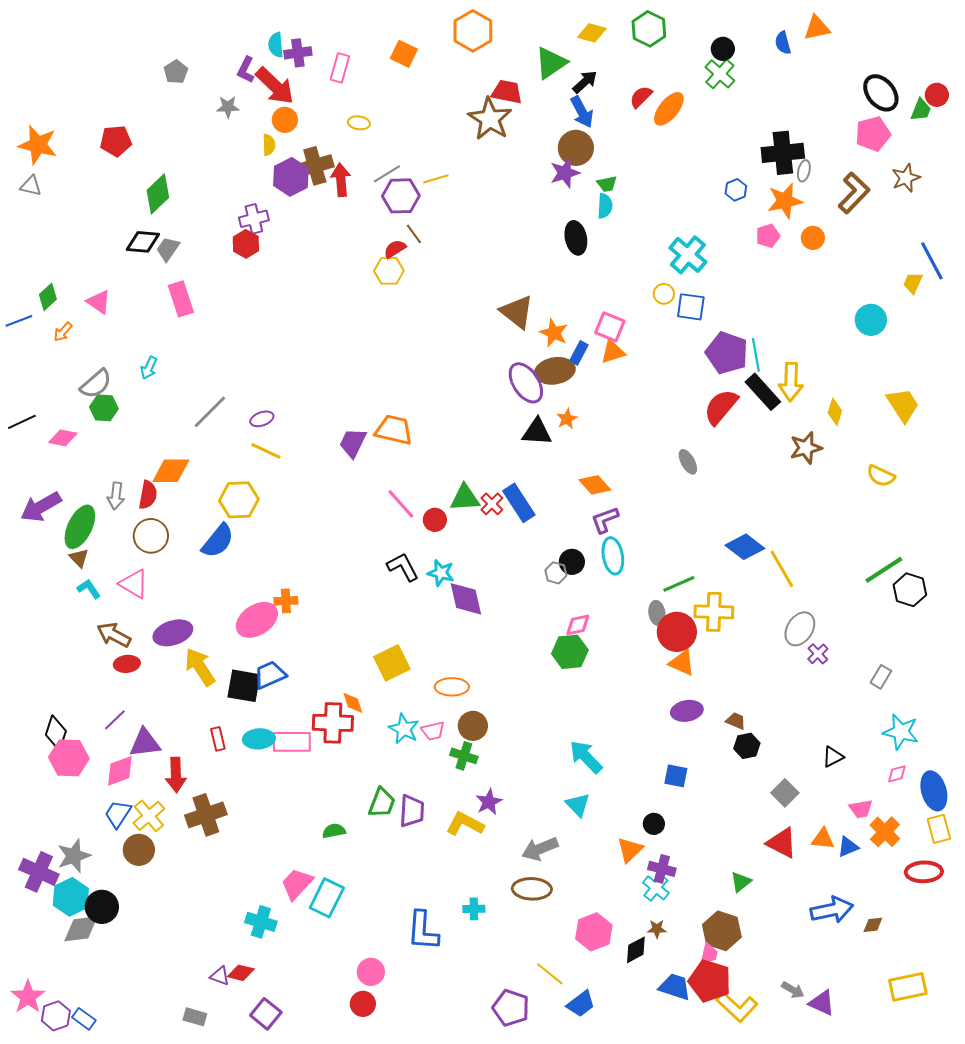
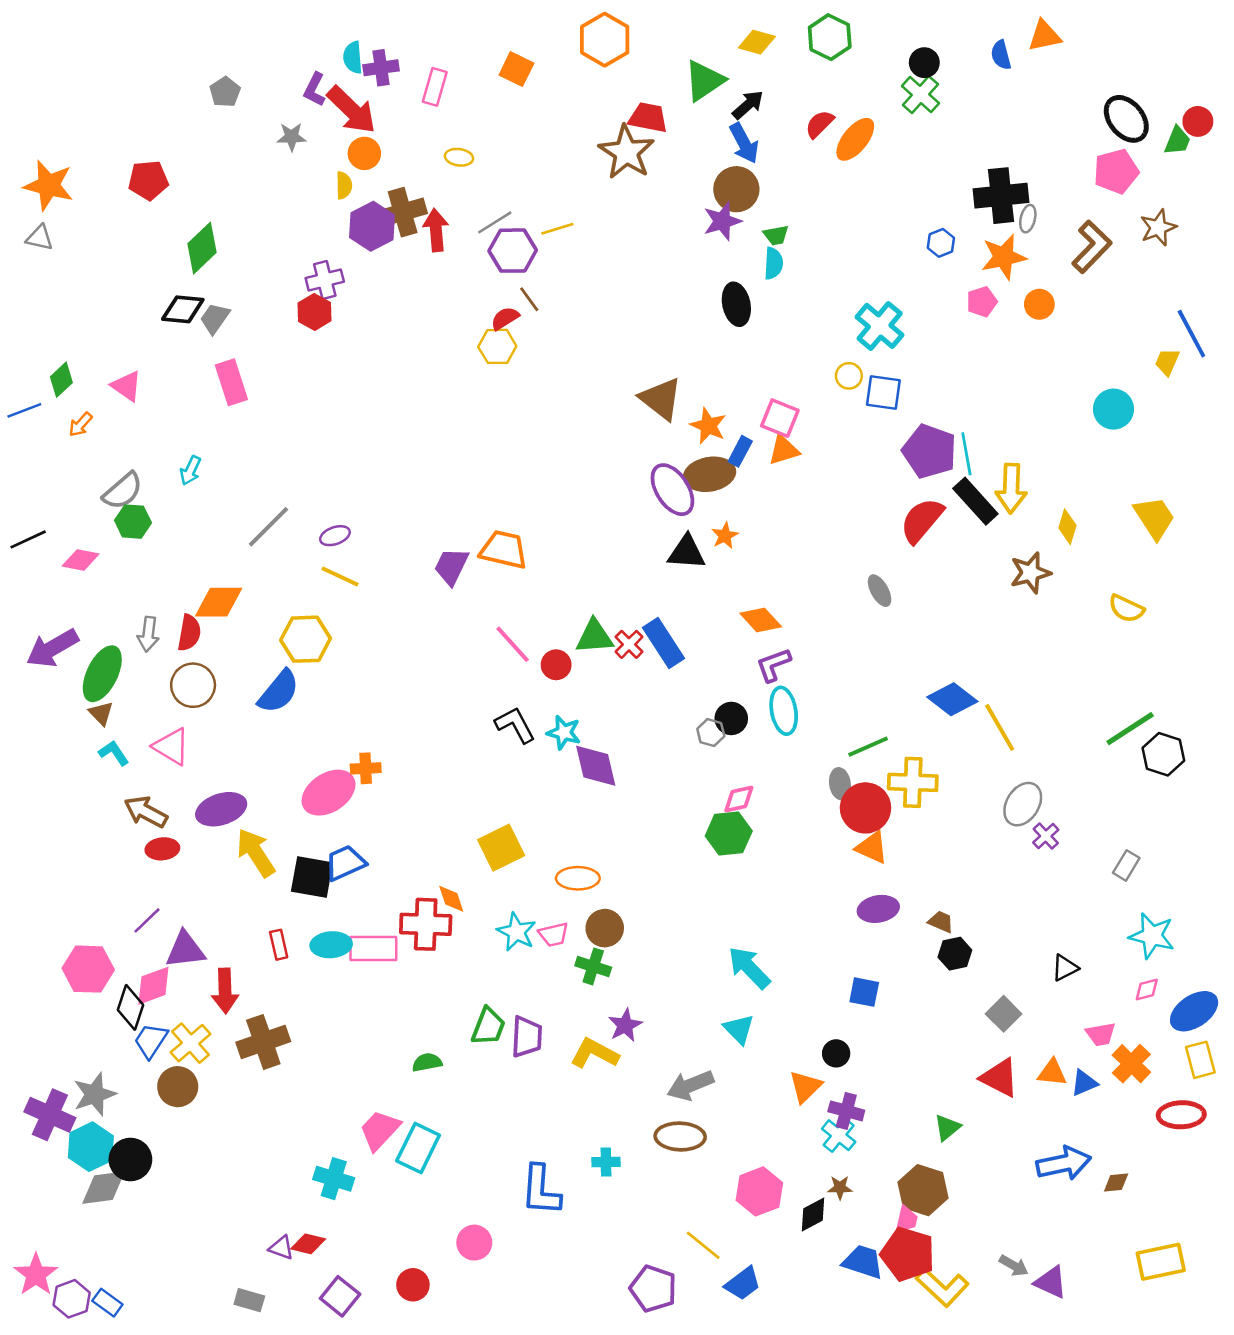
black diamond: (56, 733) -> (130, 1007), moved
blue ellipse: (934, 791) -> (1194, 1011), turned 72
red circle: (363, 1004) -> (413, 1285), moved

